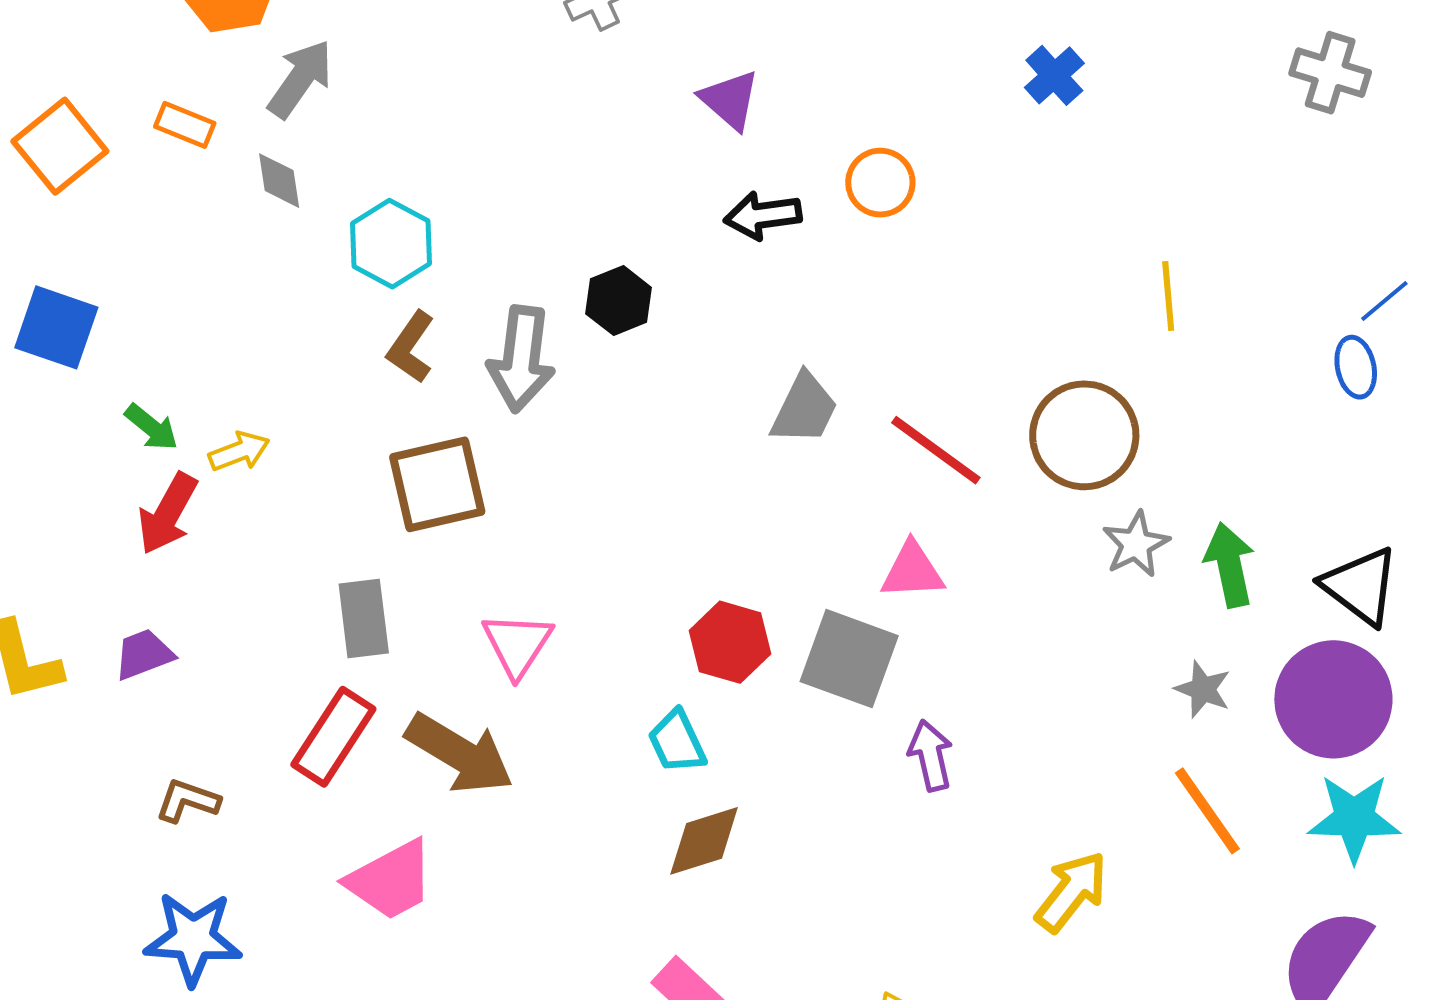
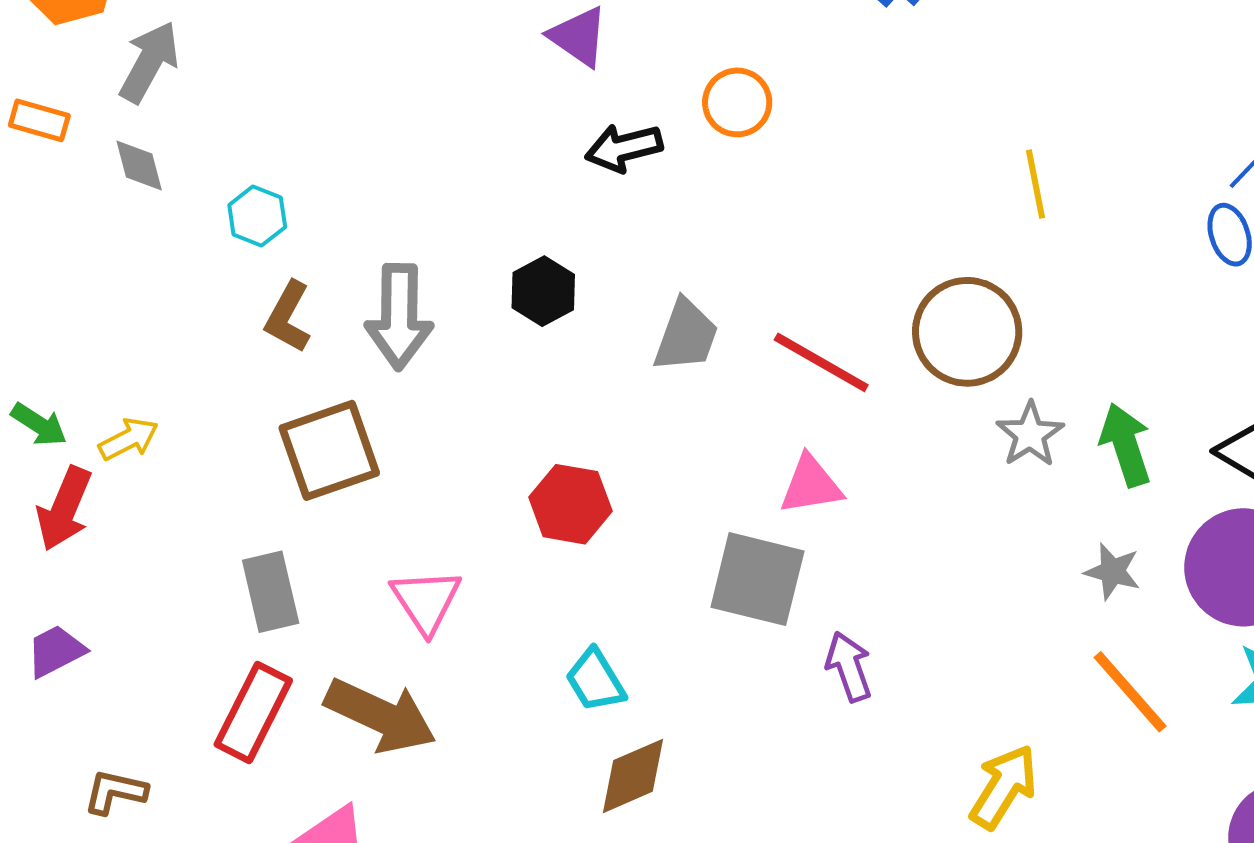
cyan hexagon: (391, 244) -> (257, 216), size x0.7
black hexagon: (619, 301) -> (543, 291), moved
red hexagon: (730, 642) -> (570, 504), moved

